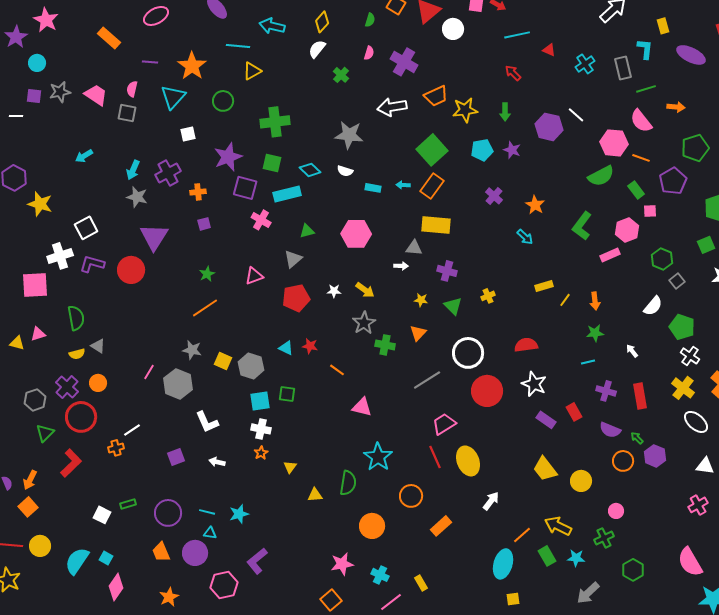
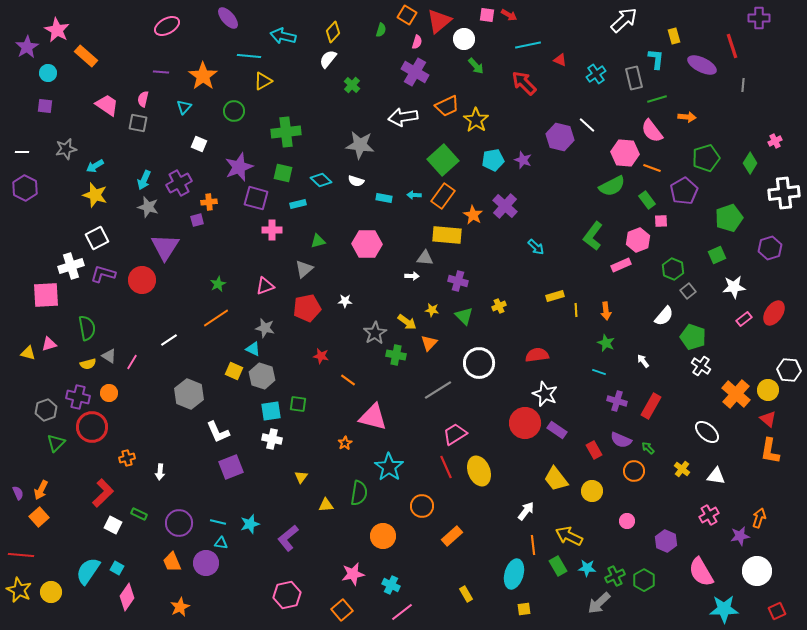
orange rectangle: (109, 38) -> (86, 56), moved
pink semicircle: (369, 53) -> (417, 42), moved
red arrow: (513, 73) -> (524, 83), size x1.5
gray star: (60, 92) -> (66, 149), moved
cyan triangle: (173, 97) -> (184, 107), size x0.6
yellow star: (465, 110) -> (476, 120), turned -30
green arrow: (505, 112) -> (476, 66), moved, turned -42
white line: (16, 116) -> (22, 152), moved
white square: (188, 134) -> (199, 144), turned 35
cyan rectangle: (287, 194) -> (298, 204), size x0.6
purple cross: (494, 196) -> (505, 206), size x1.4
yellow star: (40, 204) -> (95, 195), moved
orange star: (535, 205) -> (473, 215), moved
pink cross: (261, 220) -> (272, 230), turned -30
purple square: (204, 224) -> (197, 220), moved
yellow arrow: (365, 290) -> (407, 322), moved
yellow line: (565, 300) -> (576, 310), turned -40
green star: (595, 333) -> (606, 343), turned 30
cyan triangle: (286, 348) -> (253, 349), moved
gray star: (192, 350) -> (265, 328), moved
cyan line: (588, 362) -> (599, 372), turned 32
pink line: (149, 372) -> (132, 362), moved
purple cross: (67, 387) -> (78, 397), turned -30
yellow cross: (683, 388) -> (682, 469), moved, size x0.7
red circle: (487, 391) -> (525, 423), moved
red rectangle: (640, 396) -> (651, 406), turned 40
pink triangle: (362, 407) -> (373, 417), size x1.4
red rectangle: (574, 412) -> (594, 450), moved
white line: (132, 430) -> (169, 340), moved
orange star: (261, 453) -> (345, 443), moved
purple hexagon: (655, 456) -> (666, 541), moved
purple square: (176, 457) -> (231, 467), moved, size x1.4
white arrow: (217, 462) -> (160, 472), moved, turned -98
red L-shape: (71, 463) -> (103, 493), moved
white arrow: (491, 501) -> (526, 511), moved
green rectangle: (128, 504) -> (139, 514), turned 42
orange line: (522, 535) -> (533, 545), turned -54
green cross: (604, 538) -> (615, 576), moved
yellow circle: (40, 546) -> (51, 592), moved
purple L-shape: (257, 561) -> (288, 538), moved
yellow rectangle: (421, 583) -> (466, 594), moved
pink hexagon: (224, 585) -> (287, 595), moved

